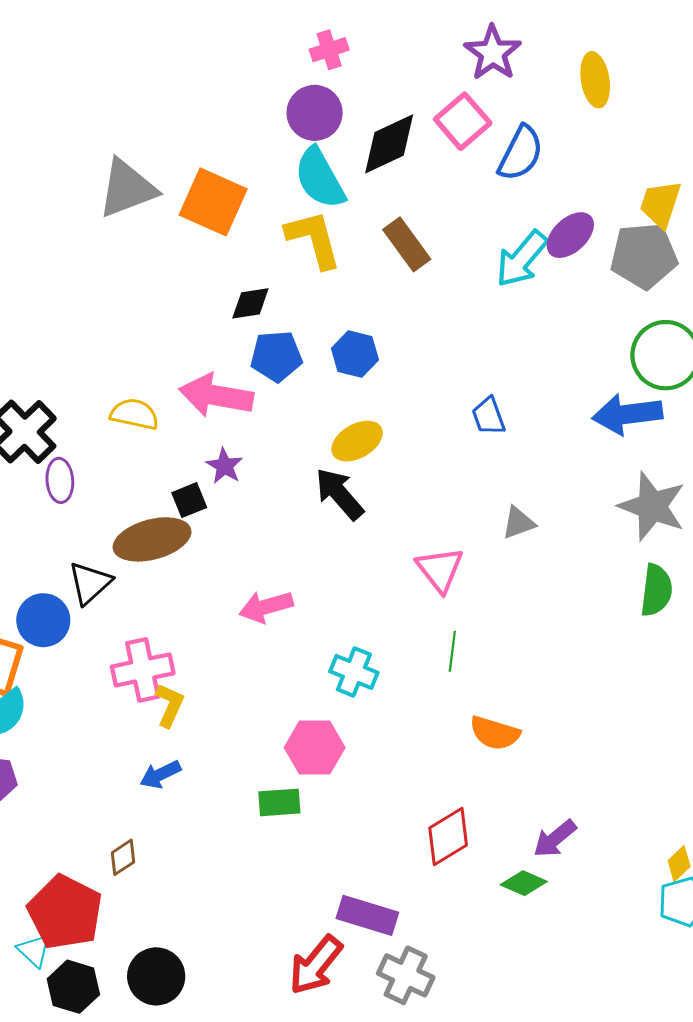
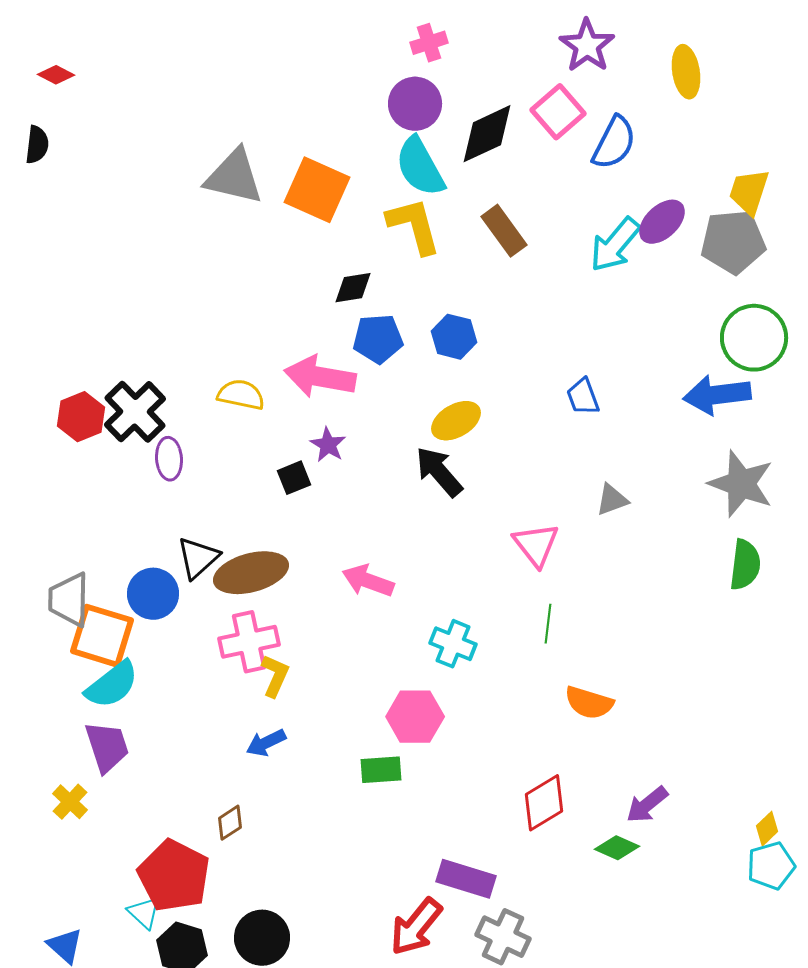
gray triangle: (127, 188) -> (234, 177), turned 34
brown ellipse: (152, 539) -> (251, 573), moved
pink arrow: (266, 607) -> (368, 581), turned 36

